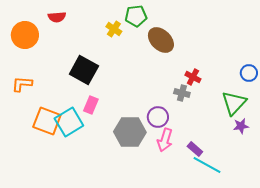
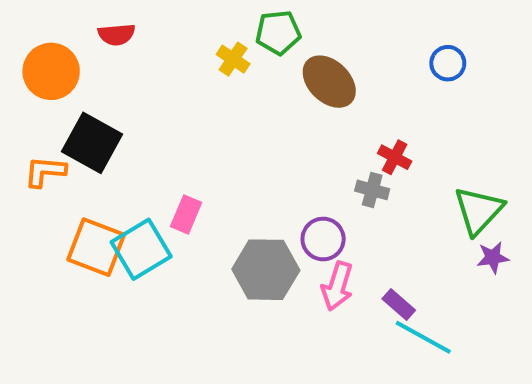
black square: (84, 70) -> (92, 143), moved
blue circle: (249, 73) -> (448, 63), moved

